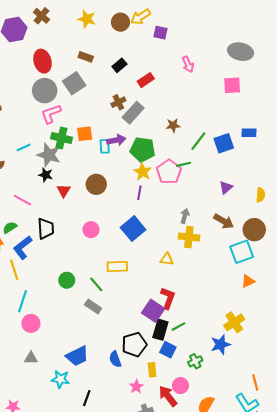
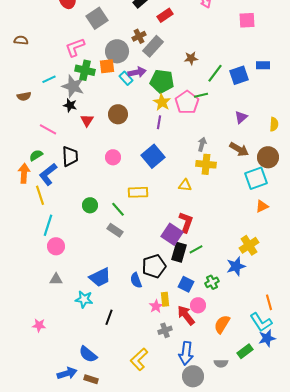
gray circle: (45, 91) -> (117, 51), moved
cyan rectangle: (105, 146) -> (126, 78), turned -40
blue square: (168, 350) -> (186, 284), moved
yellow rectangle: (152, 370) -> (165, 299), moved

